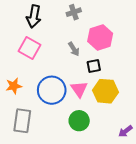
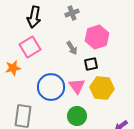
pink square: (30, 48) -> (30, 47), turned 30
orange star: (14, 86) -> (13, 68), moved

